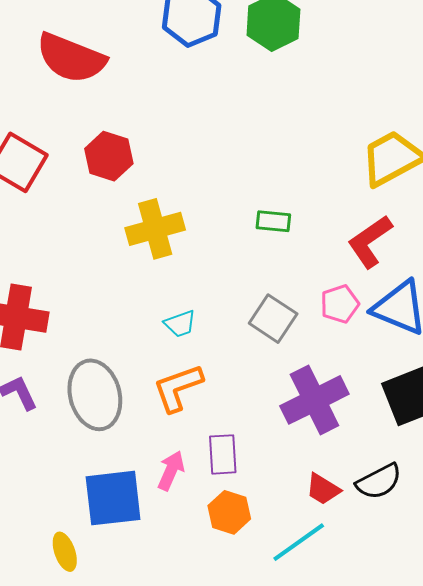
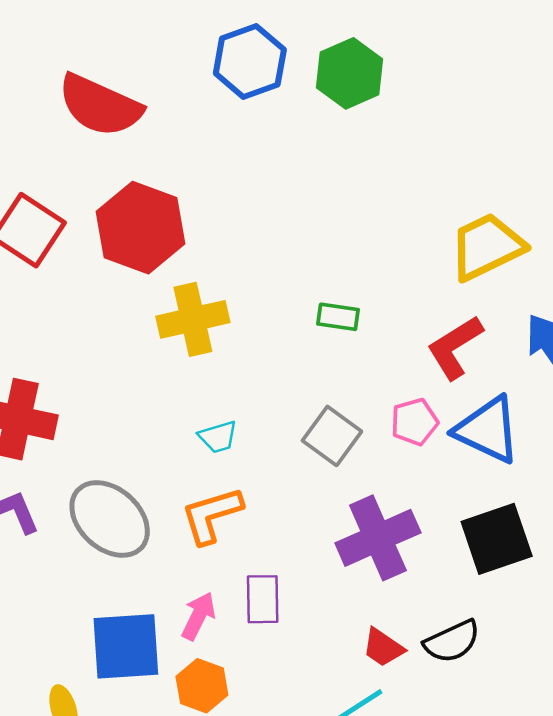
red hexagon: (109, 156) -> (140, 228), size x1.5
gray ellipse: (95, 395) -> (110, 519), turned -36
orange hexagon: (229, 512) -> (202, 686), moved

